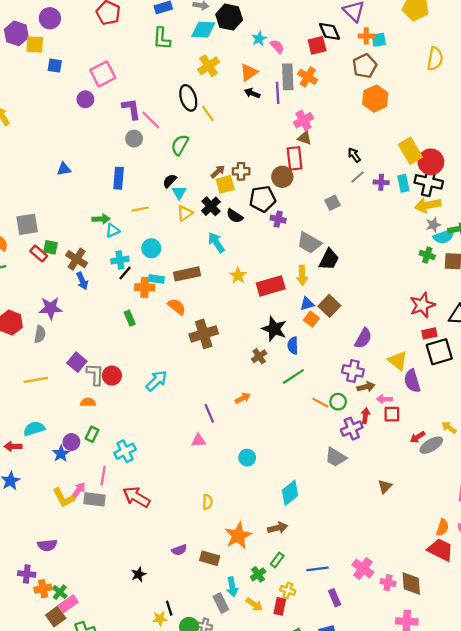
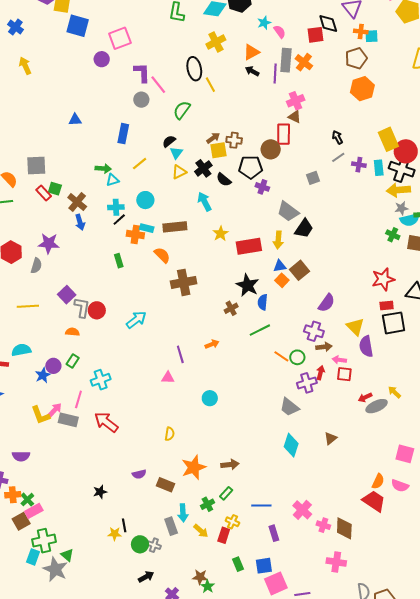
blue square: (55, 66) -> (78, 26), size x1.6
yellow line: (140, 209) -> (140, 164), turned -35
cyan diamond: (290, 493) -> (291, 445), moved, turned -40

